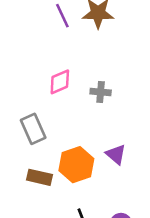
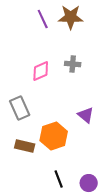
gray cross: (101, 92) -> (73, 64), moved
purple triangle: (116, 154) -> (86, 115), moved

